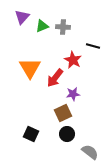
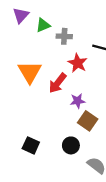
gray cross: (63, 27) -> (64, 36), moved
brown square: (63, 113) -> (88, 121), moved, turned -30

